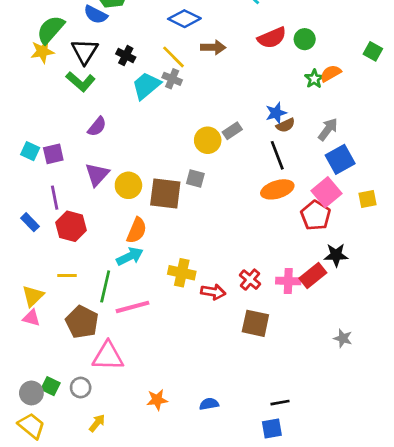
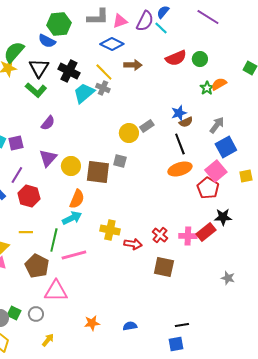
black cross: (126, 56) -> (69, 71), size x1.5
purple line: (55, 198) -> (17, 175), turned 42

